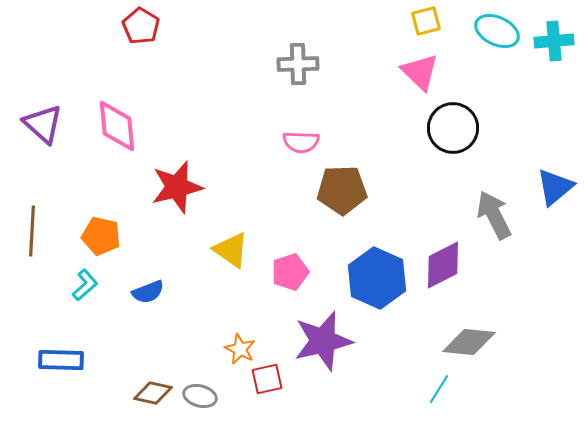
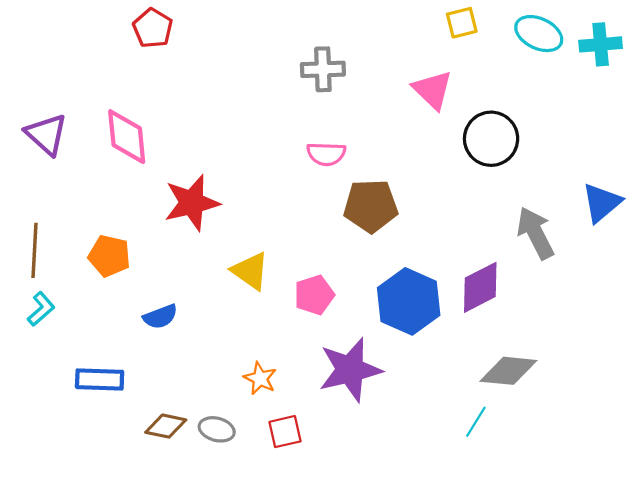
pink triangle: (420, 72) -> (432, 90), moved
cyan L-shape: (85, 285) -> (41, 309), moved
blue rectangle: (61, 360) -> (100, 379), moved
red square: (267, 379) -> (285, 432), moved

